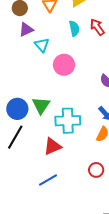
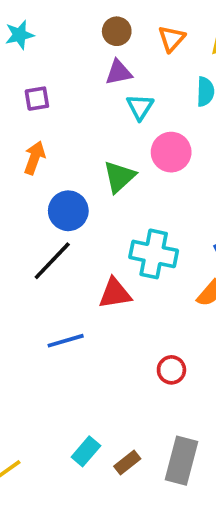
green triangle: (41, 105) -> (119, 177), moved
red circle: (96, 170) -> (171, 370), moved
blue line: (48, 180) -> (66, 341), moved

